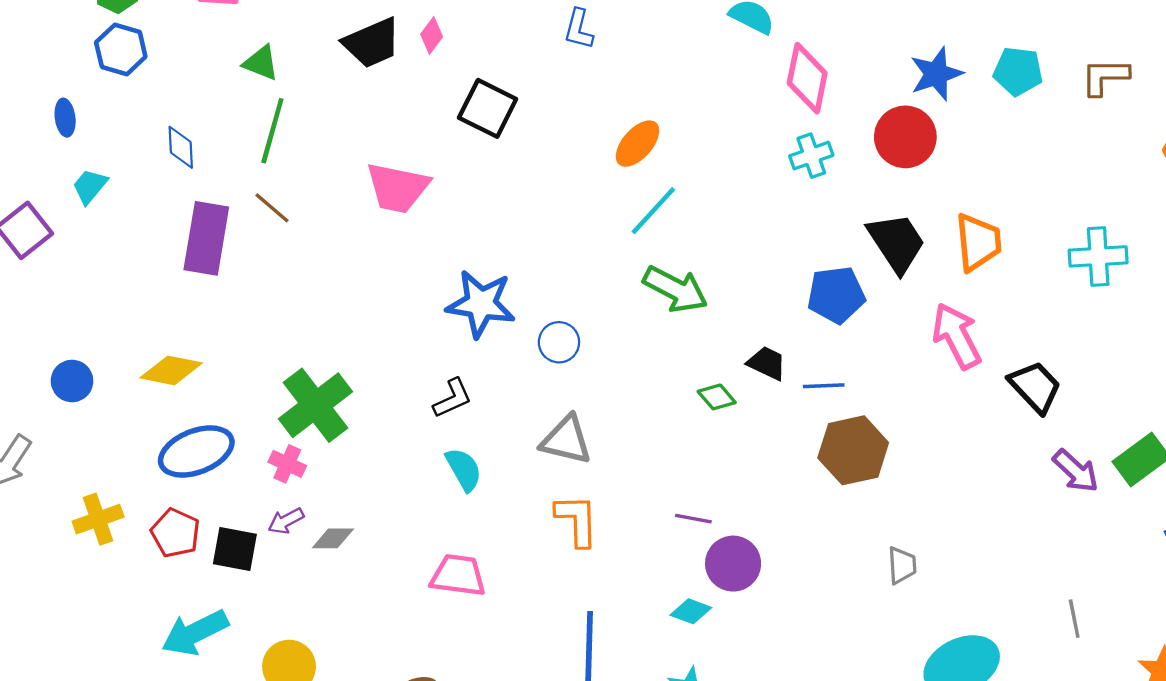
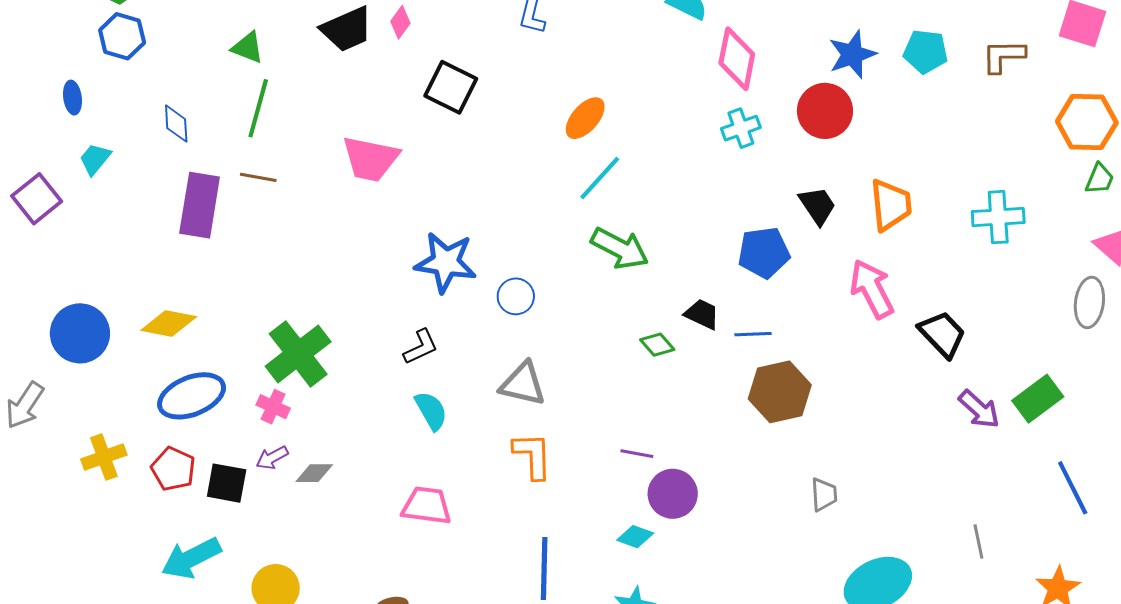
brown line: (272, 208) -> (258, 177), turned -30
black trapezoid: (896, 243) -> (818, 206), size x0.7
blue circle: (72, 381) -> (80, 333), size x1.6

